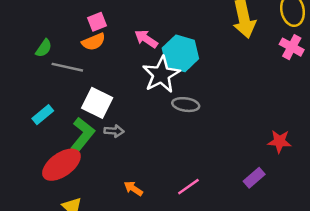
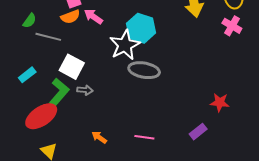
pink arrow: (146, 39) -> (93, 17), moved
gray ellipse: (186, 105) -> (144, 70), size x1.4
pink line: (188, 187) -> (144, 137), turned 42

